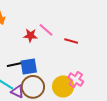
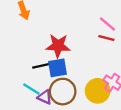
pink line: (46, 30) -> (107, 24), moved
red star: (30, 35) -> (58, 46), moved, size x1.5

